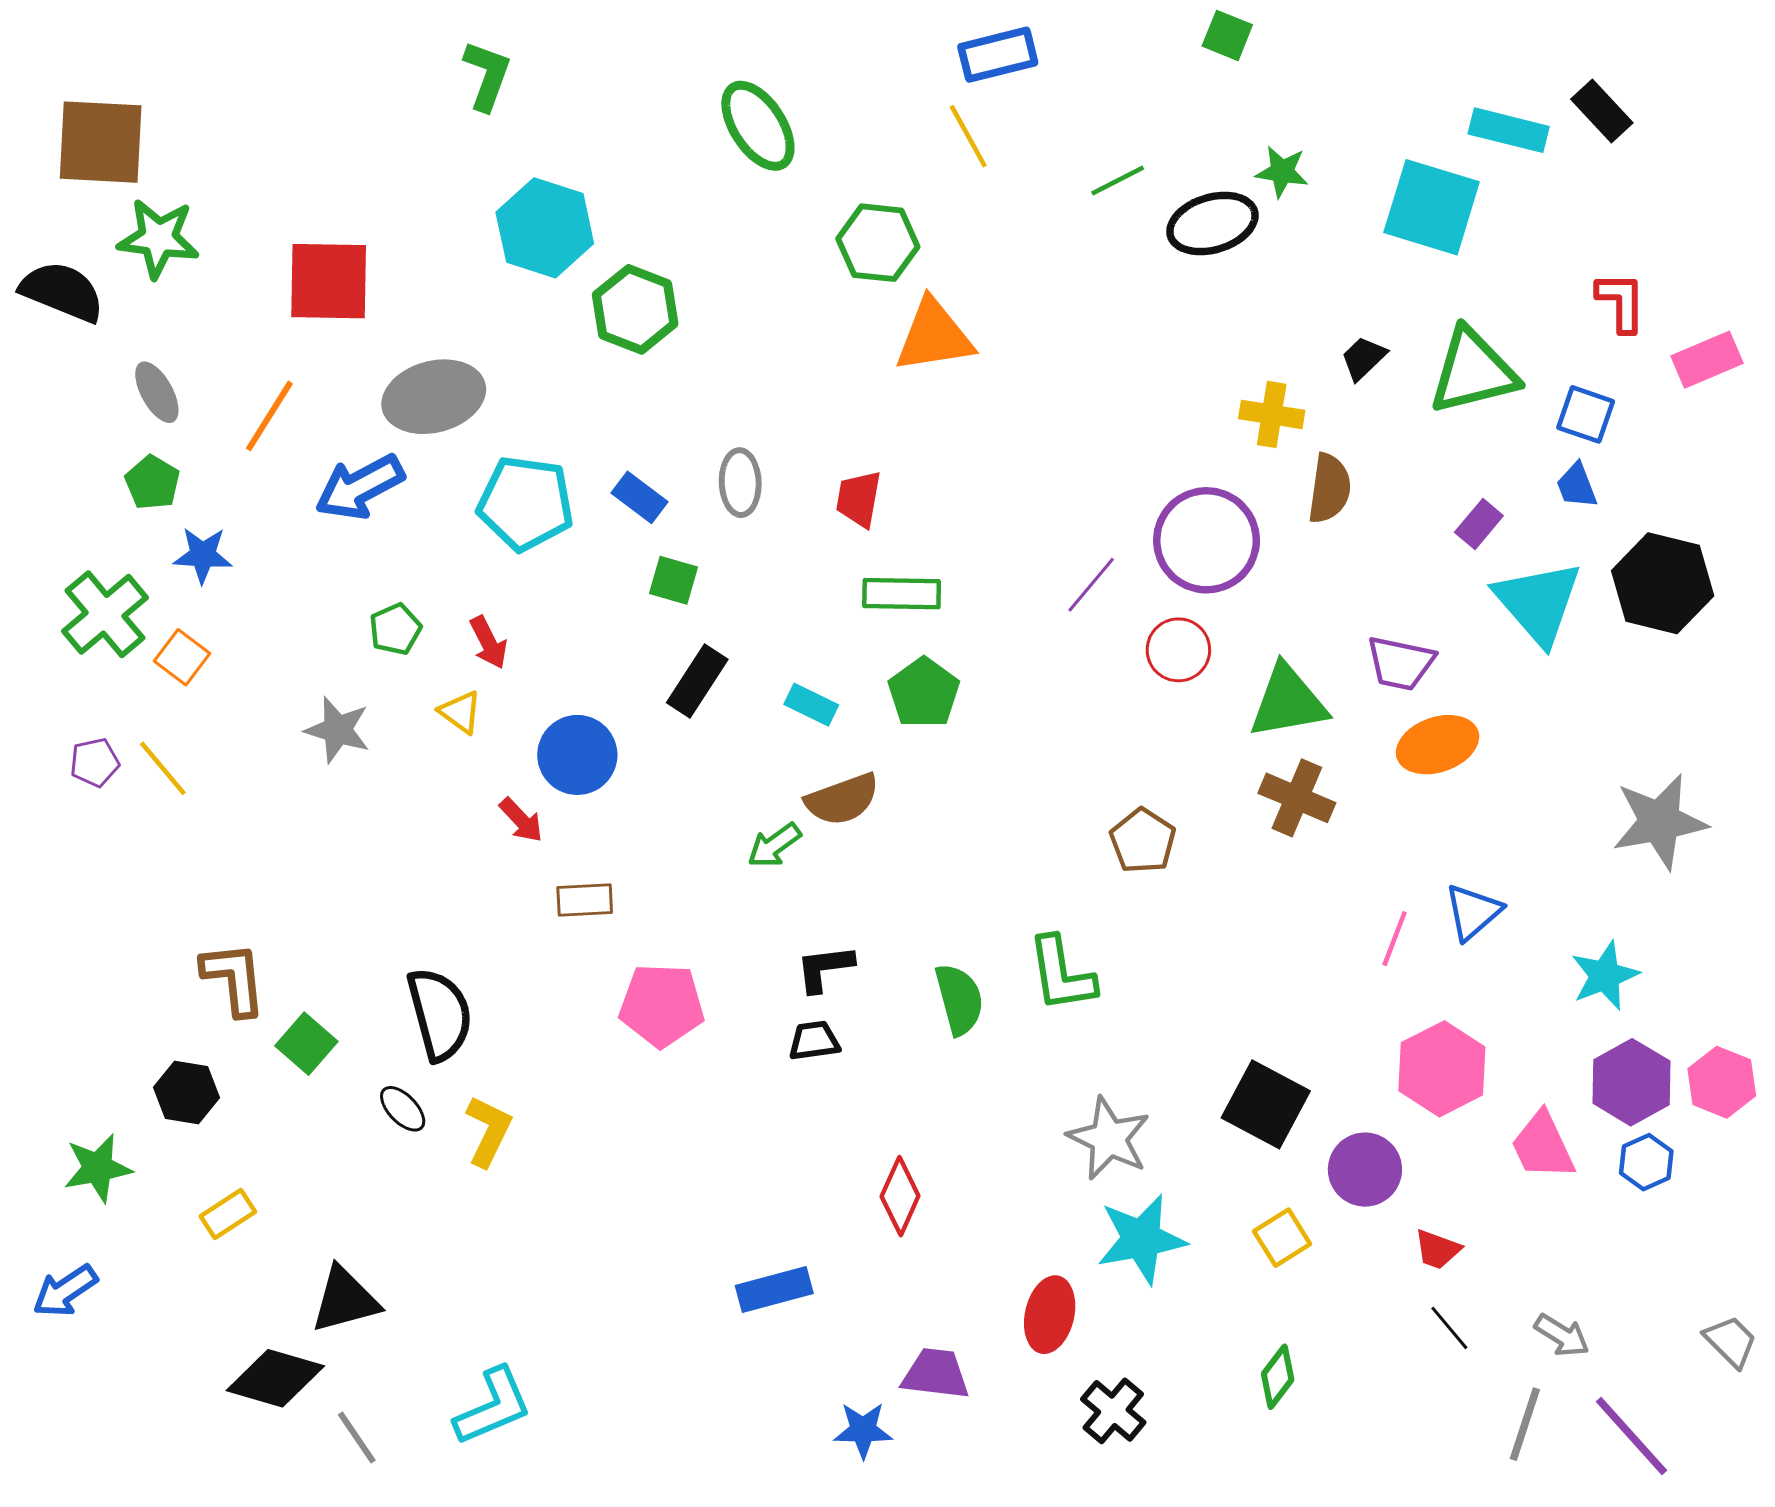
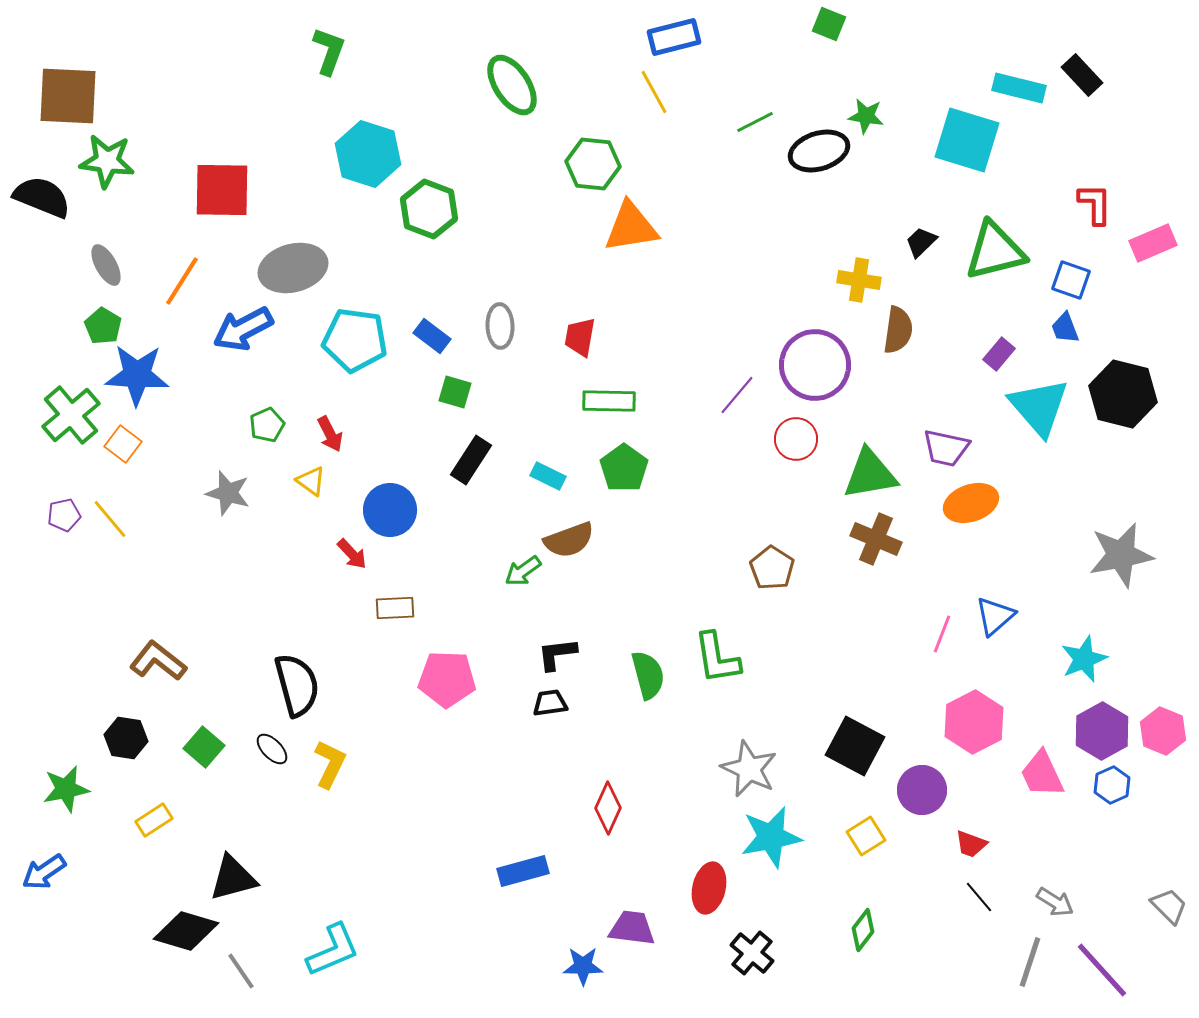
blue star: (203, 555) -> (137, 375), size x1.6
brown L-shape: (234, 979) -> (158, 661), turned -46
green square: (306, 1044) -> (204, 747), moved

